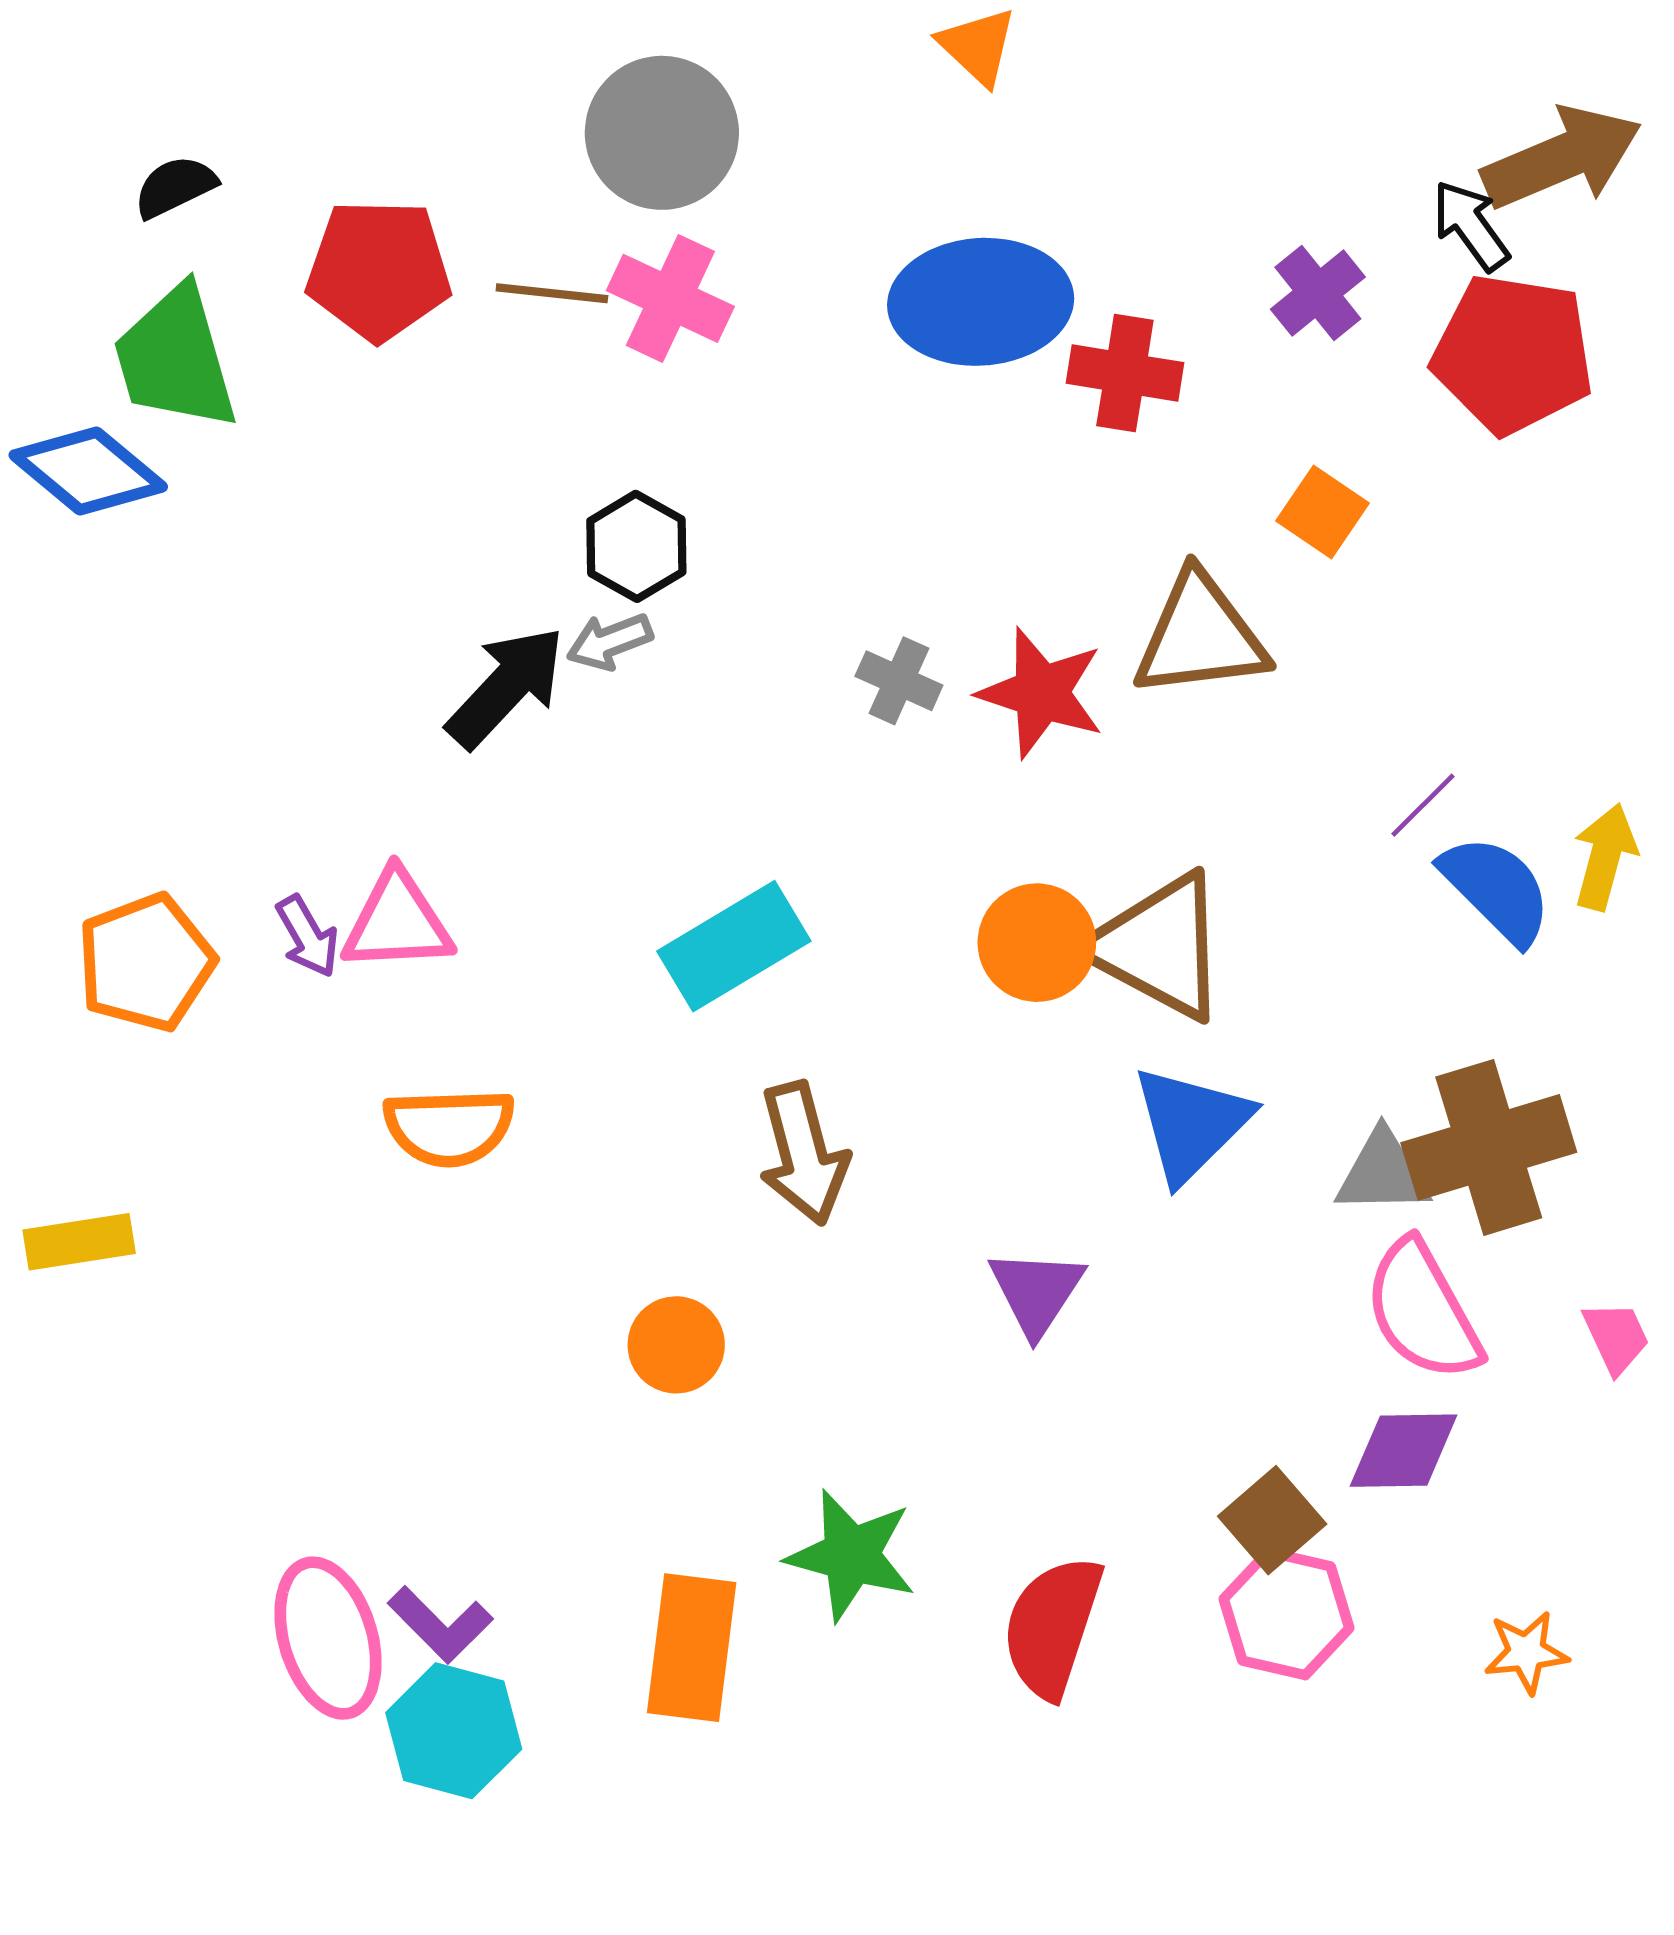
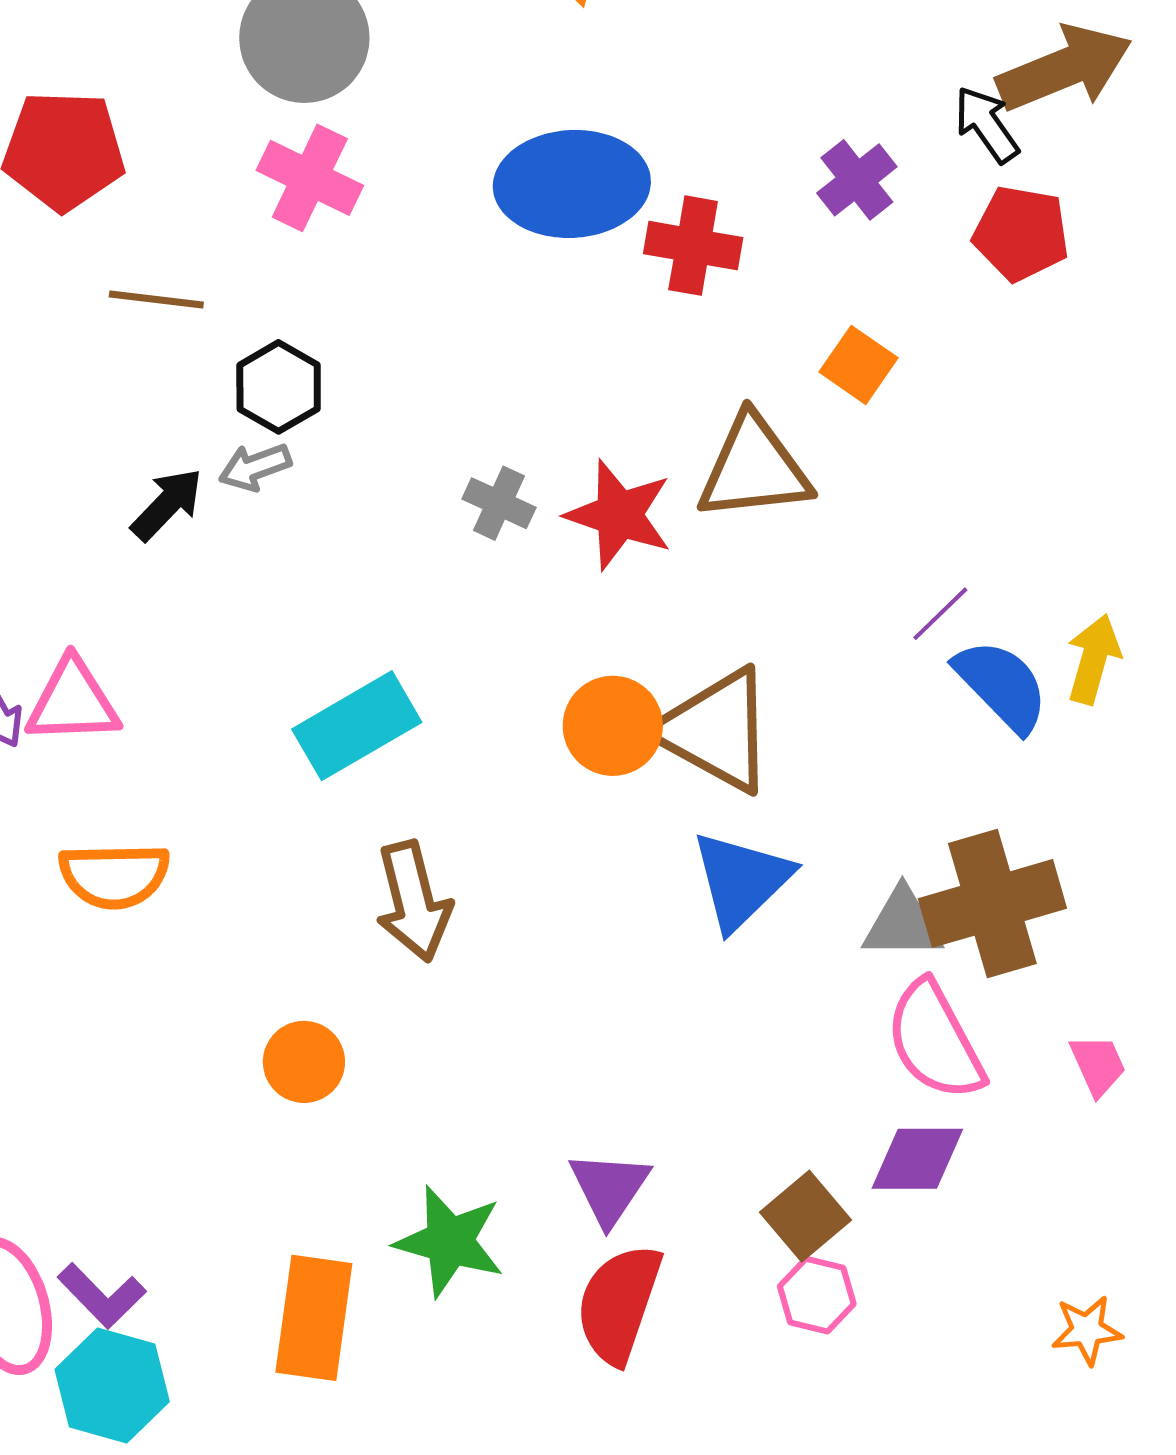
brown line: (552, 293) -> (156, 299), moved
red pentagon: (1513, 354) -> (1021, 233), size x0.7
black arrow: (506, 687) -> (167, 504), size x0.7
purple triangle: (1036, 1292) -> (609, 1188), moved
pink hexagon: (1287, 1613) -> (817, 1295), size x0.7
orange star: (1526, 1652) -> (1087, 1330), moved

